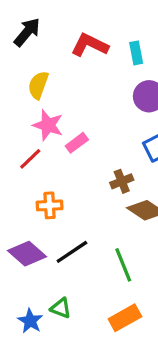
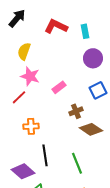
pink rectangle: (77, 143) -> (59, 87), moved
black line: (72, 252) -> (45, 155), turned -65
purple diamond: (27, 254) -> (23, 171), moved

